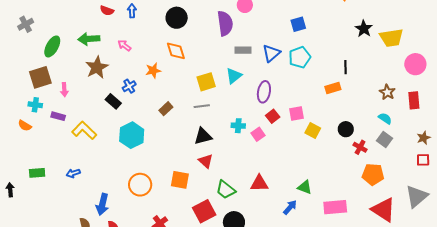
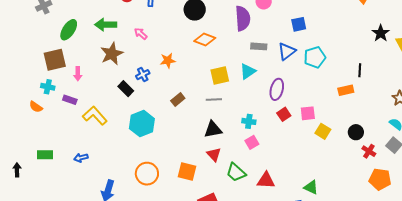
blue square: (298, 24) -> (299, 24), moved
orange diamond: (176, 51) -> (205, 39), moved, turned -55
pink square: (258, 134) -> (252, 142), moved
green trapezoid: (226, 190) -> (236, 172), moved

